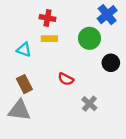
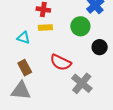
red semicircle: (66, 79) -> (61, 62), size x1.5
gray cross: (89, 104) -> (82, 83), size x1.5

